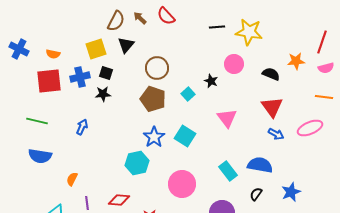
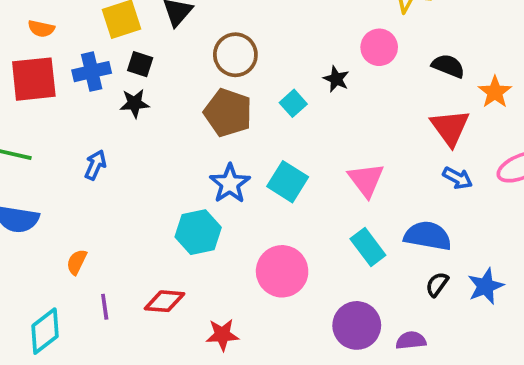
orange star: (296, 61) -> (495, 92), moved, turned -30
pink triangle: (227, 118) -> (366, 180), moved
black semicircle: (256, 194) -> (437, 284), moved

